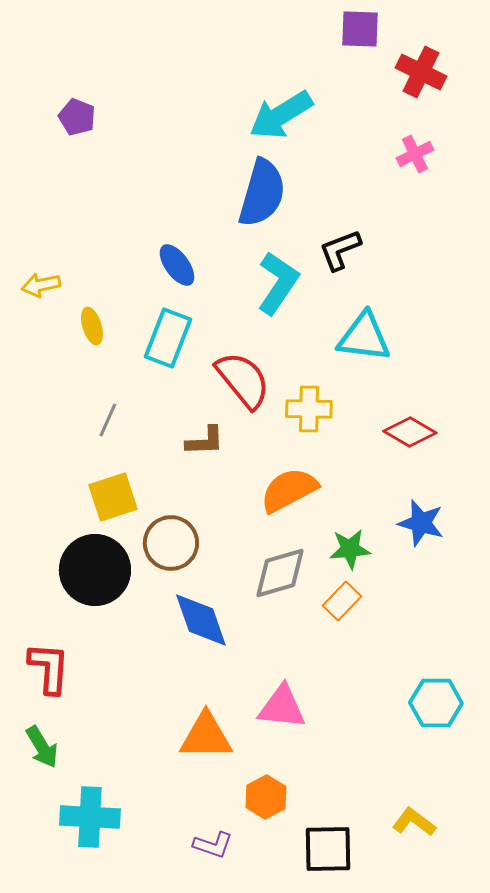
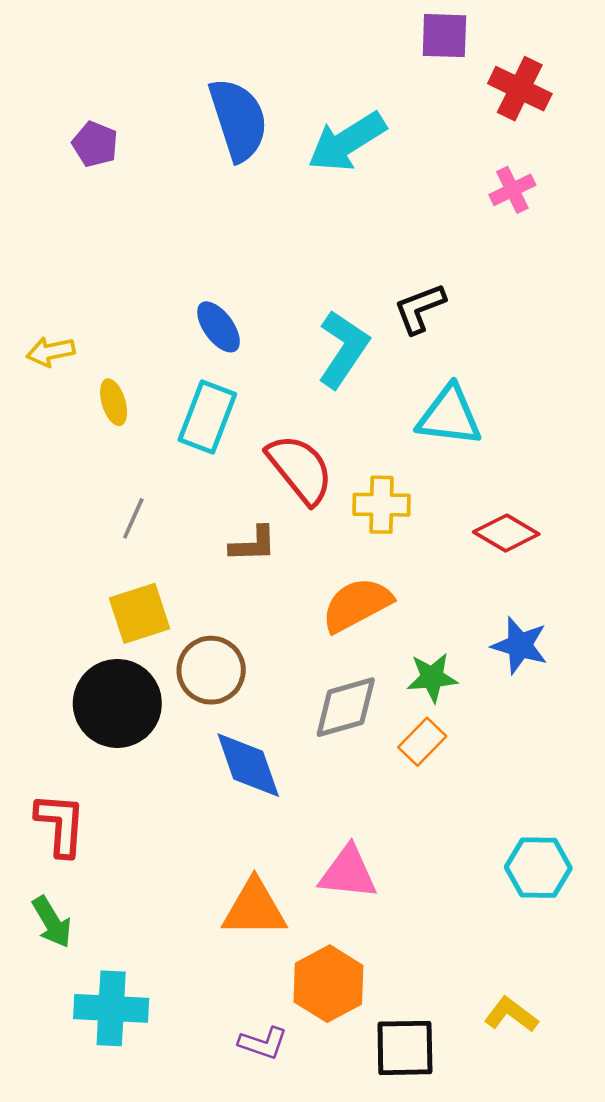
blue semicircle: (262, 193) -> (238, 120), moved, turned -34
orange hexagon: (266, 797) -> (328, 984), size x1.4

